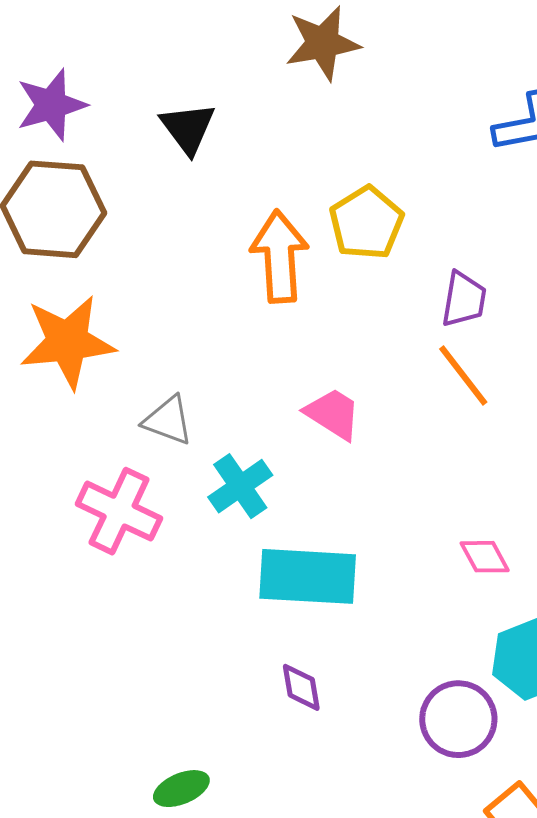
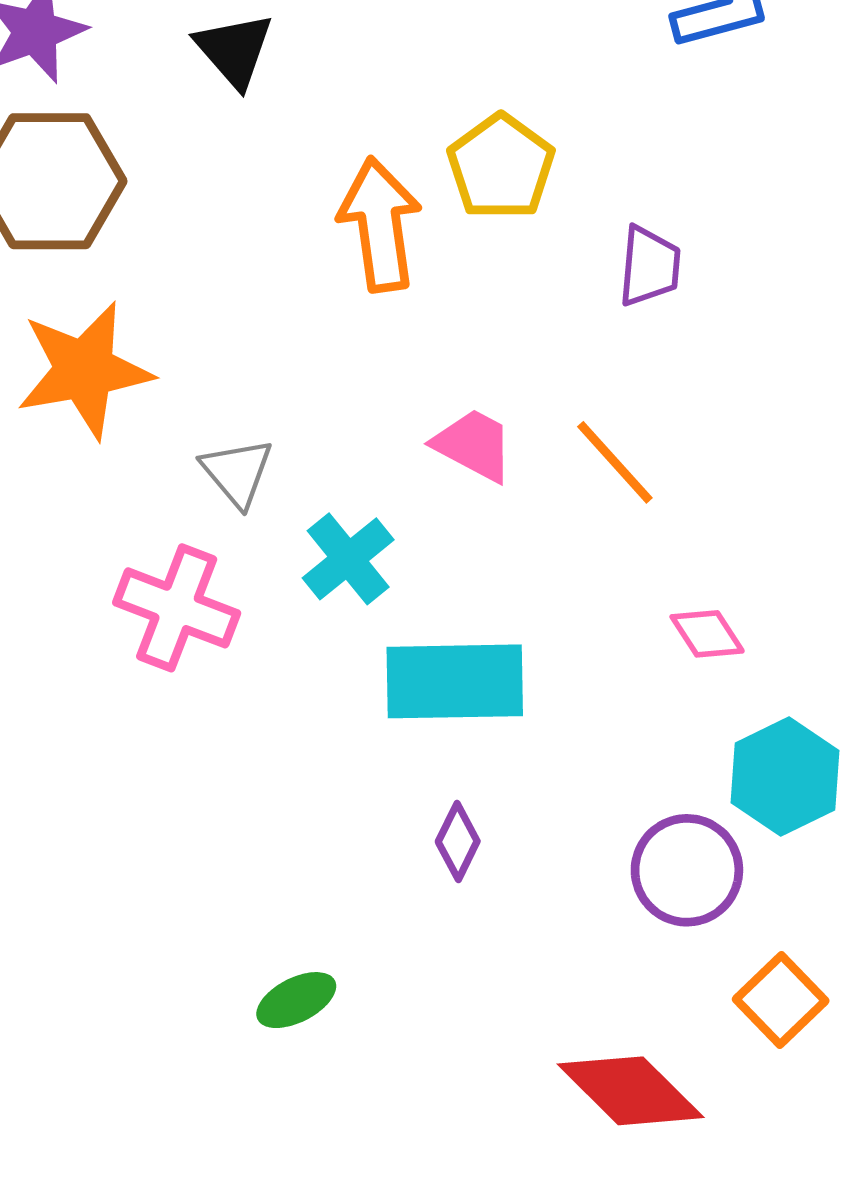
orange line: (463, 376) -> (615, 462), moved
gray triangle: (168, 421) -> (237, 472), turned 34
purple diamond: (301, 687) -> (458, 841), turned 40

